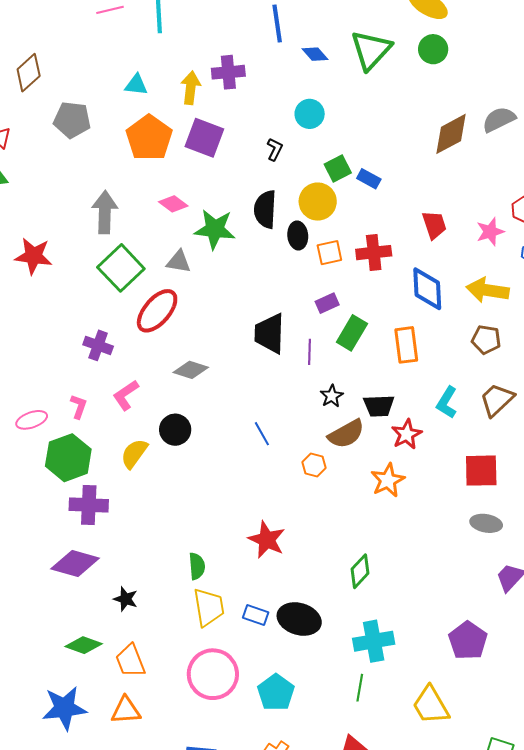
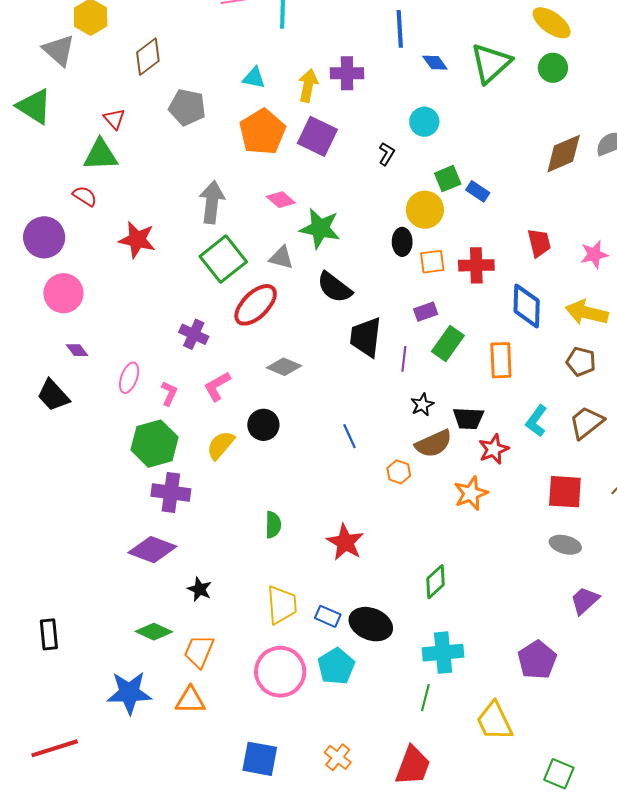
black semicircle: (265, 209) -> (334, 287), moved, turned -60
pink ellipse: (32, 420) -> (129, 378), moved, turned -56
green semicircle: (197, 566) -> (273, 525), moved
orange trapezoid: (130, 661) -> (199, 651), turned 39
cyan pentagon: (276, 692) -> (336, 666), moved

